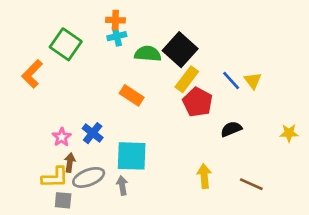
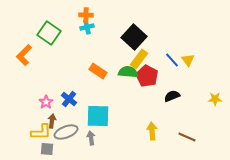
green semicircle: (148, 54) -> (128, 72), moved

